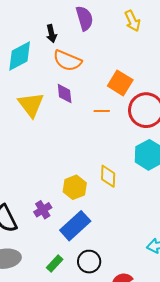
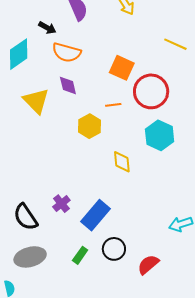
black arrow: (51, 34) -> (47, 28), turned -42
orange line: (102, 111) -> (113, 105), moved
yellow hexagon: (75, 187) -> (89, 126), moved

